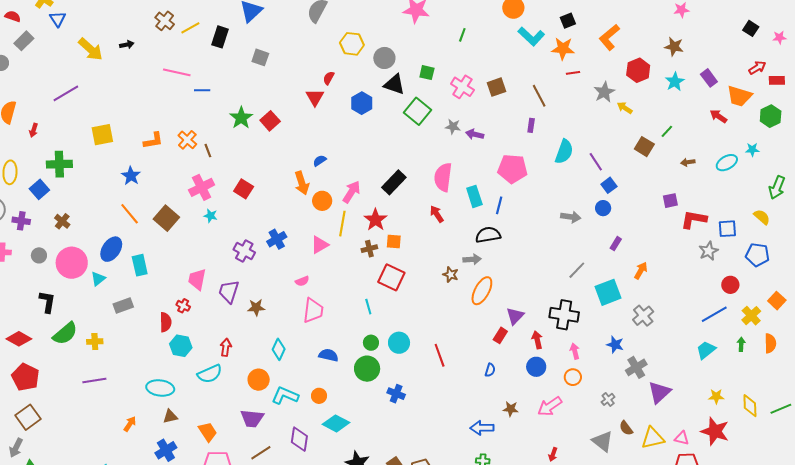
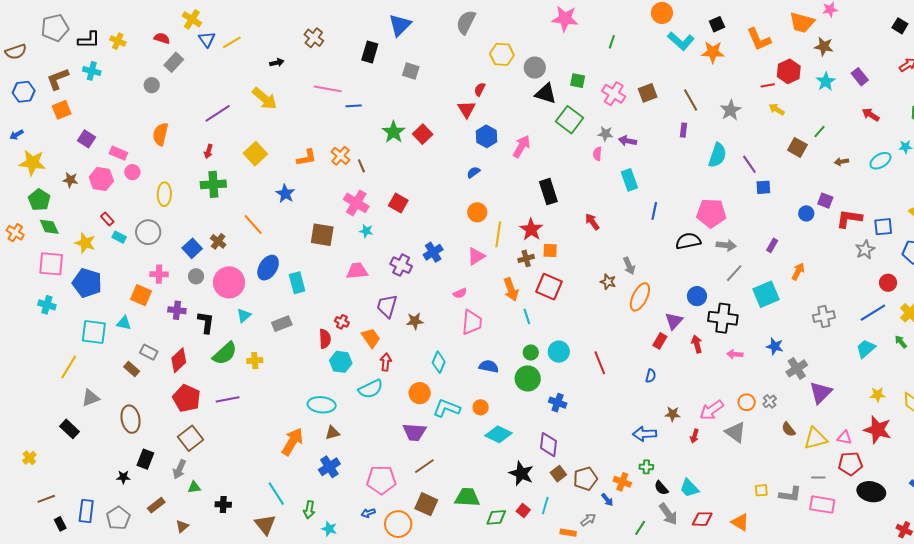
yellow line: (190, 28) -> (232, 42), moved
orange L-shape: (609, 37) -> (759, 39), turned -72
yellow arrow: (91, 49) -> (265, 99), moved
red line: (573, 73) -> (768, 85), moved
gray star: (604, 92) -> (731, 110), moved
orange trapezoid: (739, 96) -> (802, 22), moved
blue hexagon: (362, 103) -> (487, 136), moved
red arrow: (34, 130) -> (208, 151), moved
yellow square: (102, 135) -> (255, 154), turned -30
pink pentagon: (512, 169) -> (711, 213), moved
pink semicircle: (443, 177) -> (597, 154), moved, size x0.5
black rectangle: (394, 182) -> (548, 192), turned -60
orange arrow: (302, 183) -> (511, 289), moved
blue square: (609, 185) -> (763, 187), turned 35
pink cross: (202, 187) -> (356, 203), turned -30
blue square: (39, 189) -> (192, 248), moved
pink arrow: (351, 192) -> (521, 146), moved
cyan rectangle: (474, 196) -> (629, 180), moved
purple square: (670, 201) -> (825, 201), turned 35
blue circle: (603, 208) -> (806, 213), moved
orange line: (130, 214) -> (253, 225), moved
gray arrow: (571, 217) -> (726, 245), moved
brown square: (166, 218) -> (322, 235), turned -30
purple cross: (21, 221) -> (177, 310), moved
black semicircle: (488, 235) -> (688, 241), moved
gray arrow: (472, 259) -> (629, 266), turned 72
cyan triangle: (98, 279) -> (244, 315), moved
pink trapezoid: (197, 279) -> (357, 271), moved, turned 75
gray cross: (643, 316) -> (824, 317), moved, turned 30
red diamond: (19, 339) -> (179, 360), turned -70
green arrow: (741, 344) -> (901, 342), turned -40
pink arrow: (575, 351) -> (735, 354), turned -70
blue circle: (536, 367) -> (697, 296), moved
orange circle: (573, 377) -> (747, 402), moved
purple line: (94, 381) -> (228, 399), moved
orange arrow: (130, 424) -> (292, 442), size x1.8
orange trapezoid: (208, 432) -> (371, 338), moved
purple diamond: (299, 439) -> (548, 445), moved
gray triangle: (603, 441) -> (735, 432), moved
red arrow: (553, 454) -> (694, 436), moved

